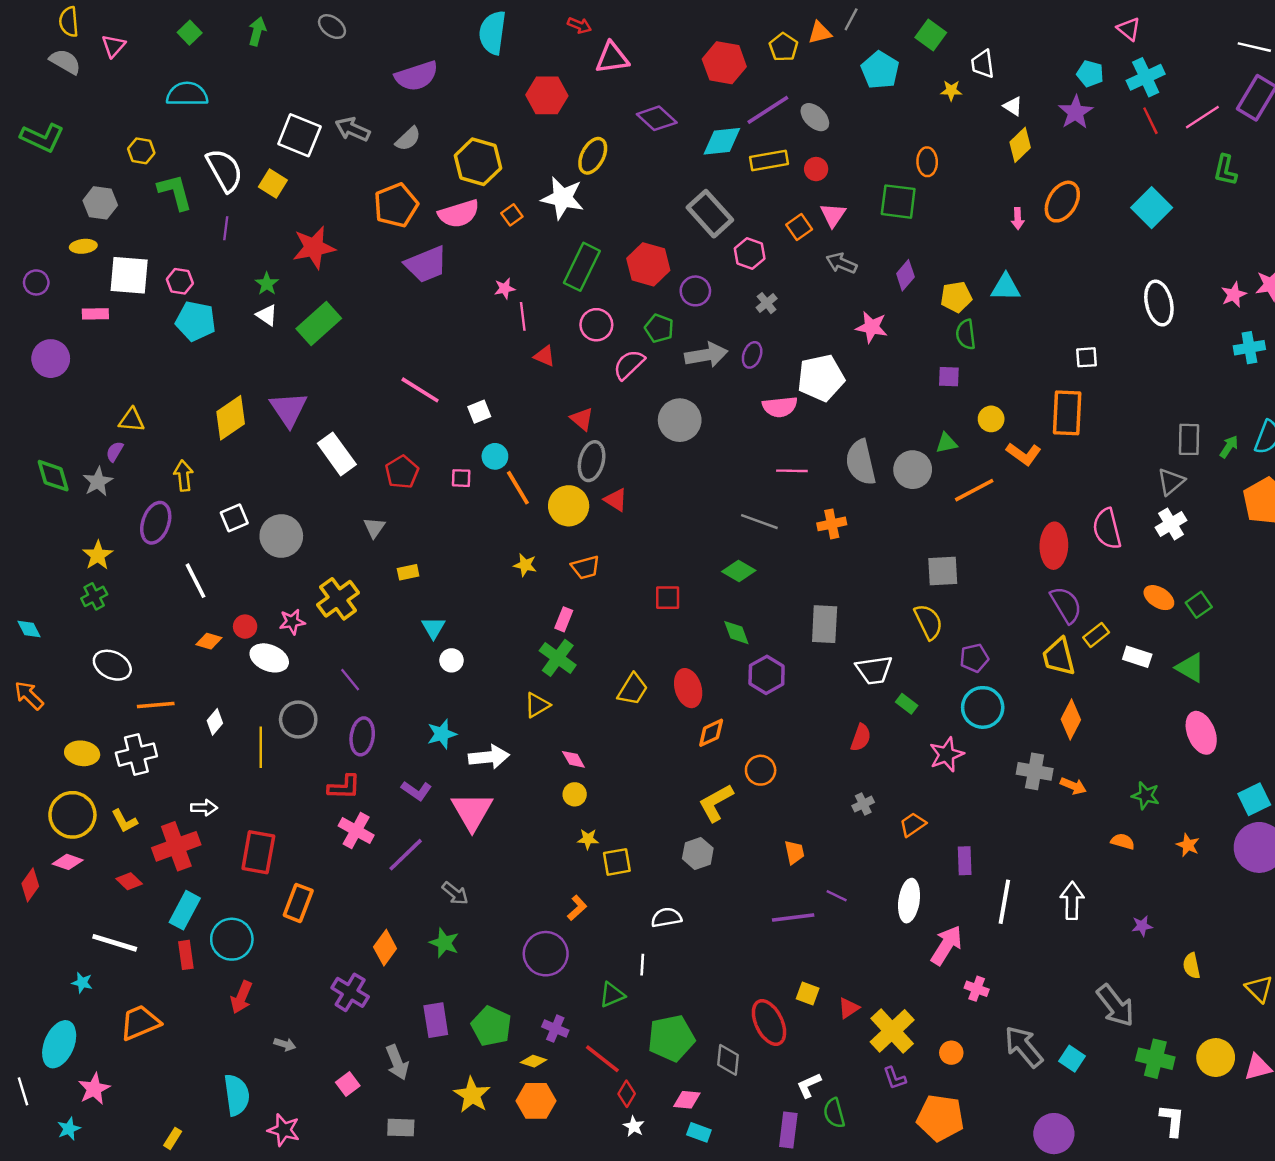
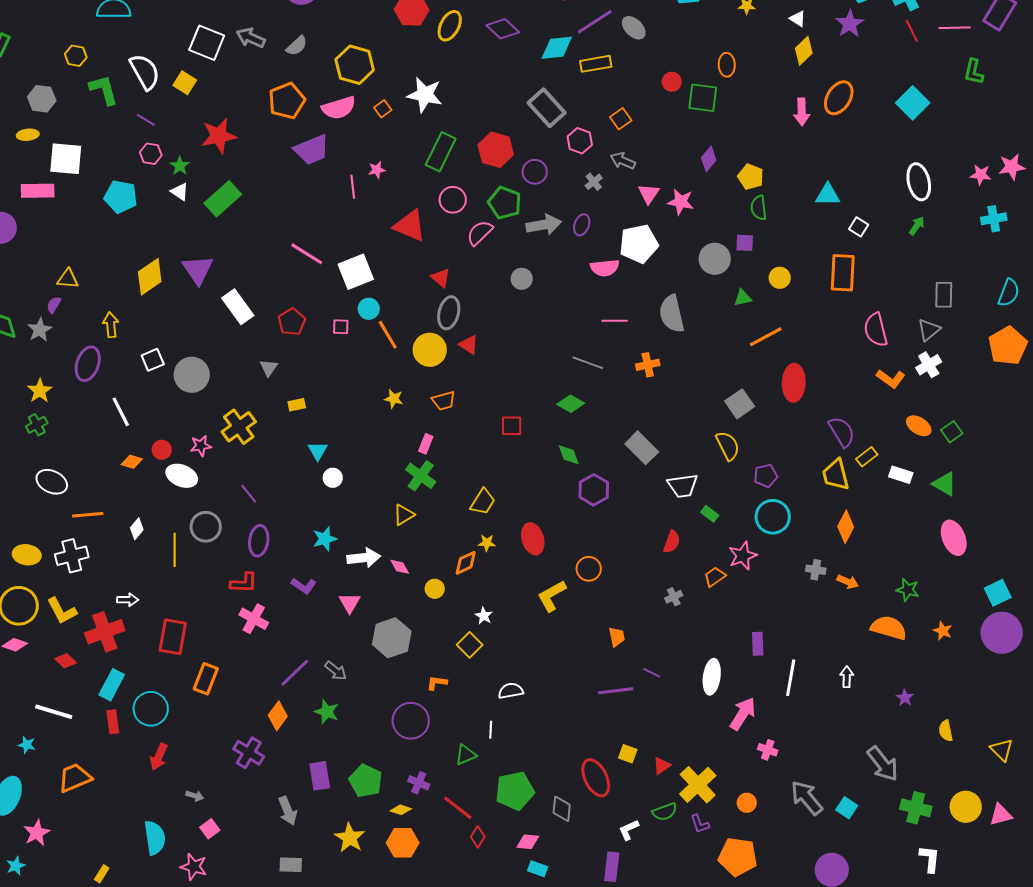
pink line: (1202, 117) -> (955, 28), turned 32
yellow ellipse: (593, 156) -> (450, 26), moved
red circle: (816, 169) -> (672, 82), moved
pink triangle: (833, 215) -> (649, 194), moved
pink arrow: (1018, 219) -> (802, 112), size x1.5
purple line: (226, 228) -> (146, 120), turned -66
gray arrow: (841, 263) -> (623, 161), moved
pink hexagon: (180, 281) -> (151, 154), moved
cyan triangle: (1006, 287) -> (828, 195), moved
pink star: (1234, 295) -> (981, 175), turned 30
yellow pentagon: (956, 297) -> (751, 177), turned 30
pink rectangle: (95, 314) -> (38, 191), size x1.5
pink line: (523, 316) -> (353, 187), moved
green pentagon: (659, 328) -> (505, 203), size x1.4
red triangle: (544, 356) -> (410, 226), size x1.8
white square: (1086, 357) -> (859, 227), turned 36
white square: (479, 412) -> (356, 272), size x1.8
gray circle: (680, 420) -> (522, 279), size x0.6
green arrow: (1229, 447) -> (917, 226), moved
orange L-shape: (1024, 454) -> (891, 379), moved
gray circle: (913, 470) -> (715, 259), moved
pink semicircle: (1107, 529) -> (876, 330), moved
red ellipse: (1054, 546) -> (794, 383), moved
gray square: (943, 571) -> (740, 404), turned -32
gray rectangle: (825, 624) -> (642, 448), turned -48
red ellipse: (688, 688) -> (533, 539), moved
orange diamond: (711, 733) -> (466, 563), moved
pink diamond: (573, 759) -> (400, 567), moved
gray cross: (1035, 771) -> (816, 570), size x0.7
pink triangle: (472, 811) -> (350, 603), size x0.6
yellow L-shape: (124, 821) -> (62, 611), size x1.4
orange trapezoid: (913, 825) -> (715, 577), moved
yellow star: (588, 839) -> (487, 543), moved
orange semicircle: (1123, 841) -> (889, 628), size x1.8
gray hexagon: (698, 853) -> (392, 638), moved, size x1.5
purple line: (406, 855) -> (295, 673), moved
yellow square: (617, 862) -> (470, 645), turned -35
white arrow: (1072, 901) -> (847, 677), size x0.7
orange L-shape: (577, 908) -> (437, 683), turned -130
purple star: (1142, 926) -> (905, 698), turned -30
pink square: (348, 1084) -> (210, 829), moved
green semicircle: (834, 1113) -> (665, 812), moved, turned -95
white star: (634, 1126) -> (484, 616), moved

